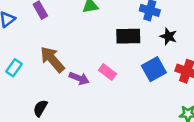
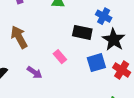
black star: (168, 36) -> (114, 40), size x1.6
purple arrow: (79, 78) -> (35, 72), moved

